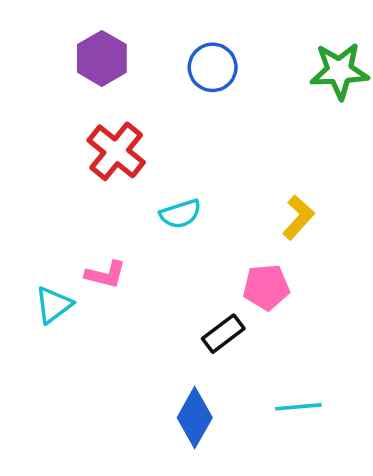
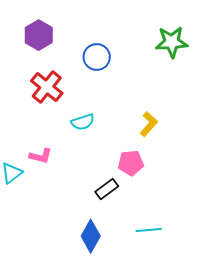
blue circle: (213, 67) -> (97, 57), moved

